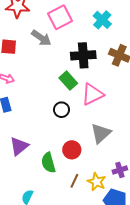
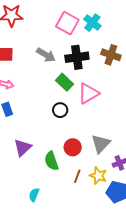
pink square: (60, 17) -> (67, 23), moved, turned -30
gray arrow: (41, 38) -> (46, 55), moved
gray triangle: (101, 133) -> (101, 144), moved

